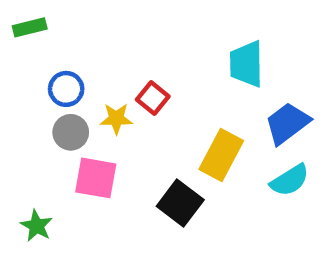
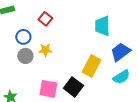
red square: (153, 98) -> (45, 19), moved
pink square: (96, 178) -> (48, 89), moved

